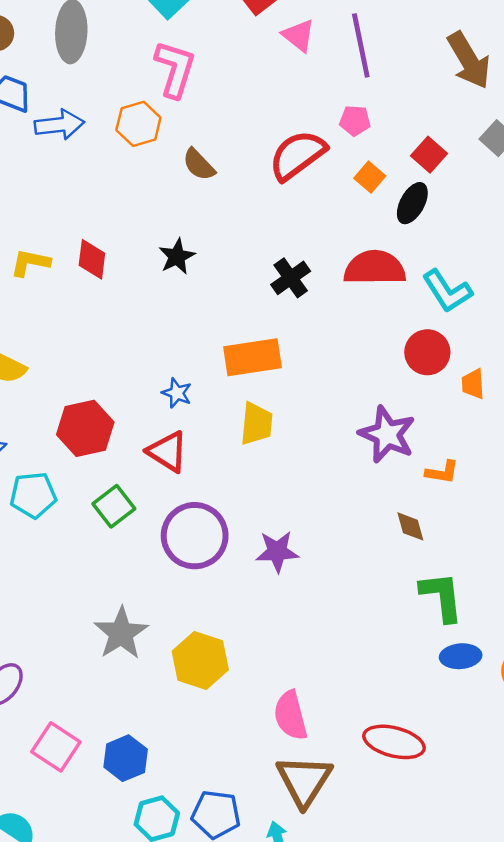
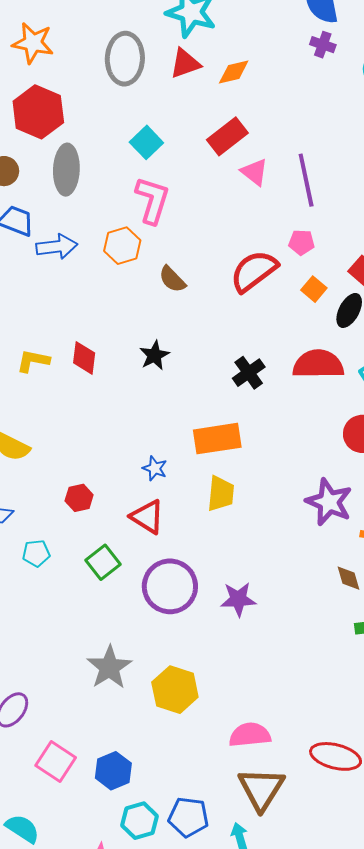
red hexagon: (85, 428) -> (79, 498), size x0.6
cyan pentagon: (33, 495) -> (36, 553), size x0.7
pink semicircle: (291, 715) -> (250, 735), turned 99

